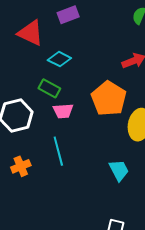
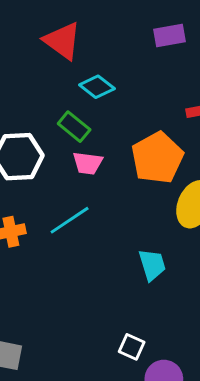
purple rectangle: (68, 15) -> (169, 36), moved
cyan line: (58, 151) -> (70, 220), turned 60

